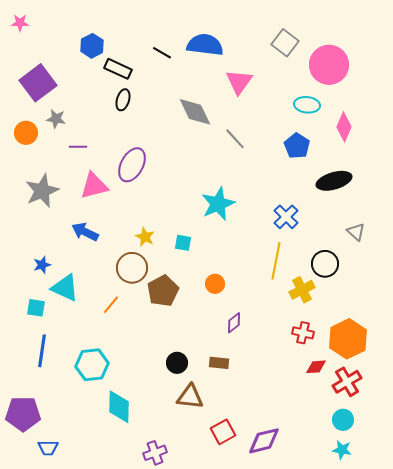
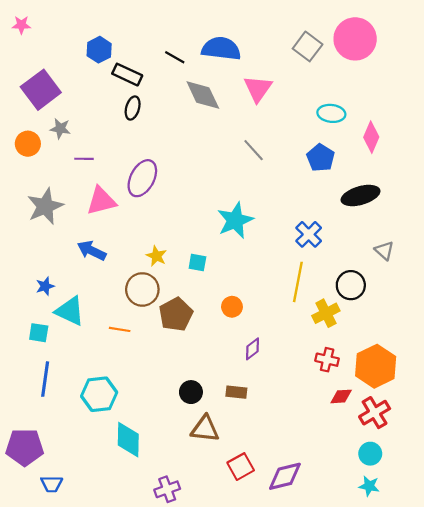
pink circle: (329, 65) -> (355, 39), moved
gray diamond: (195, 112) -> (203, 95), moved
orange line: (111, 305) -> (120, 329), turned 60

